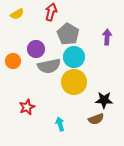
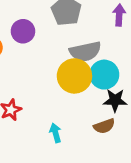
cyan circle: (74, 57) -> (104, 75), moved
gray semicircle: (49, 66) -> (85, 52), moved

